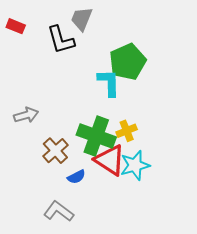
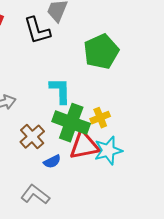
cyan L-shape: (109, 83) -> (60, 91), moved
red triangle: (110, 160) -> (84, 146), turned -44

